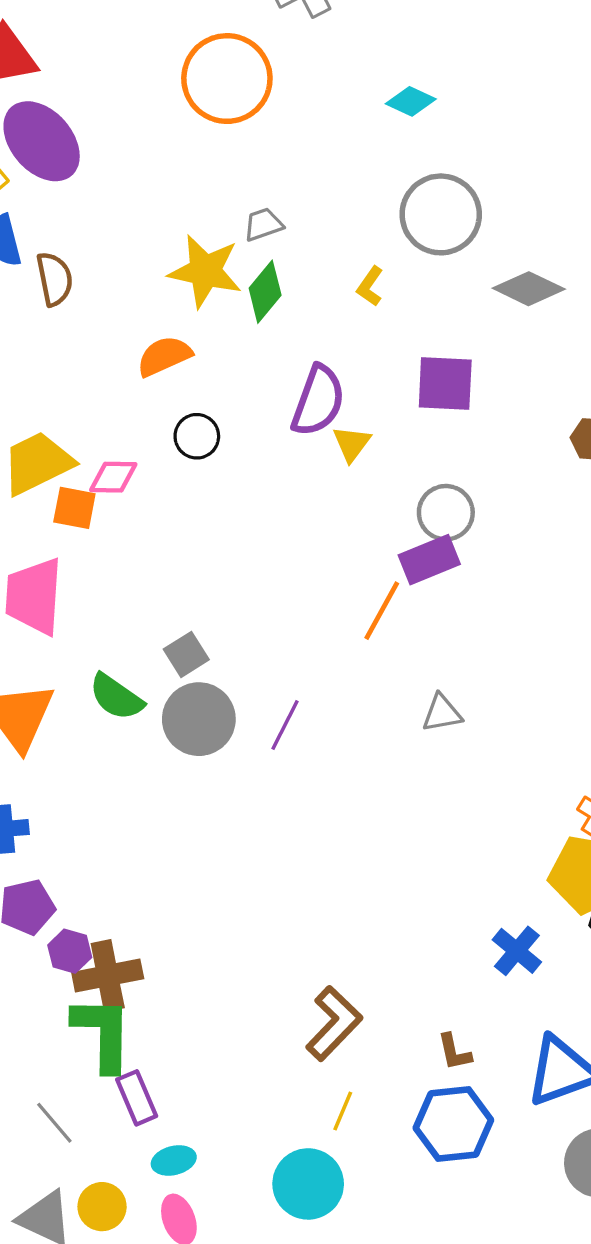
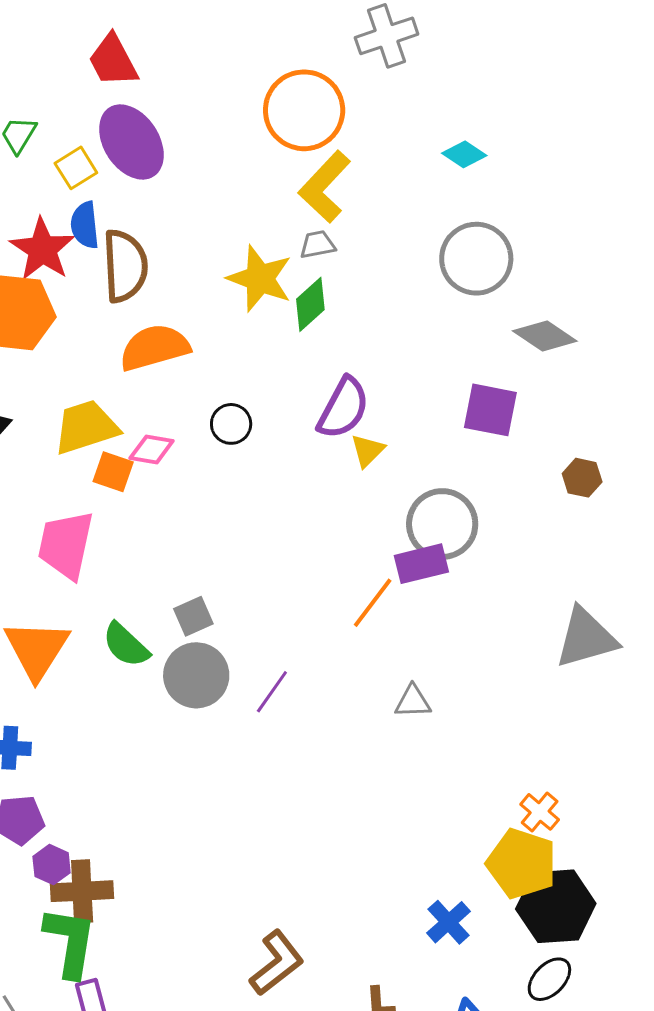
brown semicircle: (54, 279) -> (125, 266), size x1.5
yellow L-shape: (370, 286) -> (325, 187), moved, size x2.0
orange semicircle: (164, 356) -> (154, 347), moved, size x1.4
purple square: (445, 384) -> (490, 410), moved
gray circle: (446, 513) -> (442, 524), size x1.4

